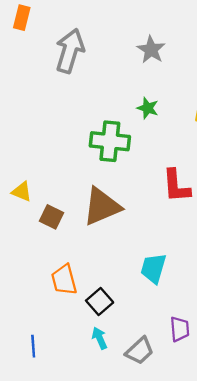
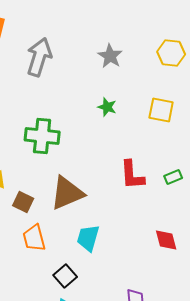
green cross: (110, 141) -> (42, 136), moved
cyan trapezoid: (153, 268) -> (88, 238), moved
orange trapezoid: (64, 280) -> (34, 238), moved

